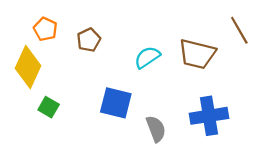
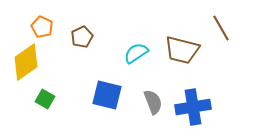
yellow diamond: (28, 67) -> (26, 62), turned 30
gray semicircle: (156, 129) -> (153, 102), moved

